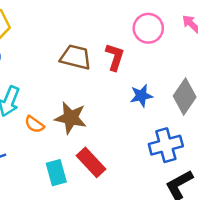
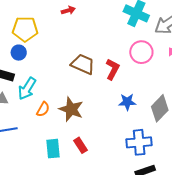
orange semicircle: (34, 124) -> (43, 109), turned -105
red rectangle: (91, 162) -> (80, 145), size x0.7

